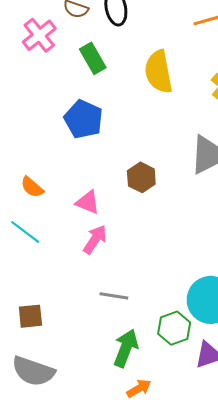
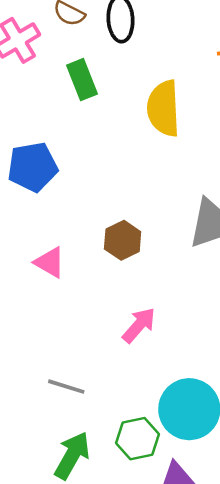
blue pentagon: (84, 119) -> (33, 167), moved, turned 30
pink arrow: (95, 239) -> (139, 325), moved

